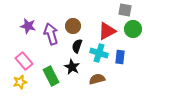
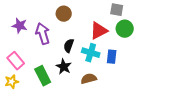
brown circle: (73, 26) -> (64, 14), moved

